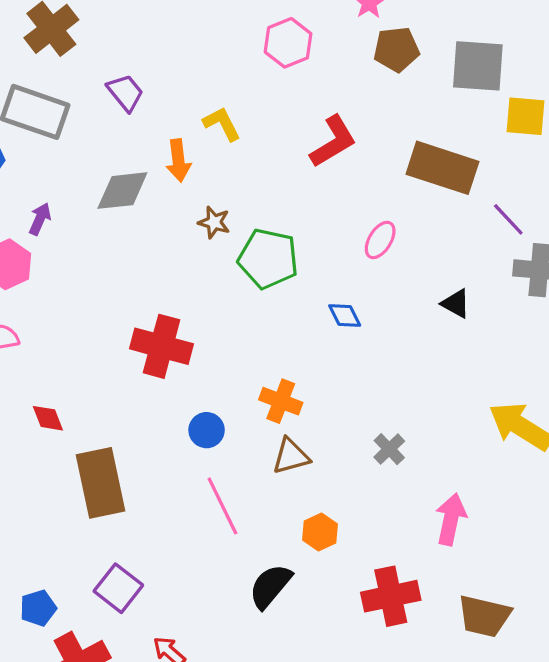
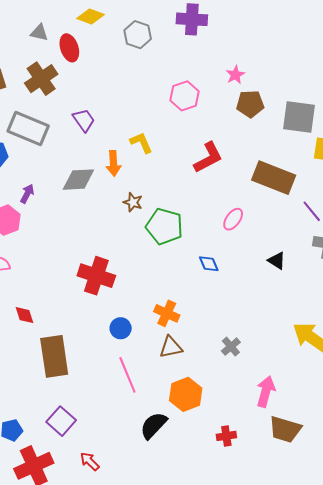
orange hexagon: (320, 532) -> (186, 394), size x1.5
red cross: (391, 596) -> (226, 436), size x0.6
brown trapezoid: (484, 616) -> (285, 429), moved

